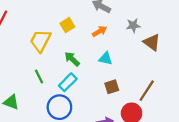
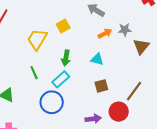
orange arrow: (100, 31) -> (105, 33), moved
brown triangle: (152, 42) -> (141, 46), turned 30
green arrow: (72, 59) -> (66, 58), turned -126

